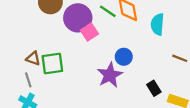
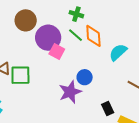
cyan semicircle: (157, 24) -> (118, 52), turned 36
pink square: (89, 32) -> (57, 51), turned -35

